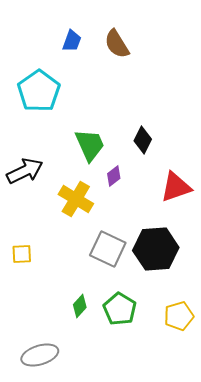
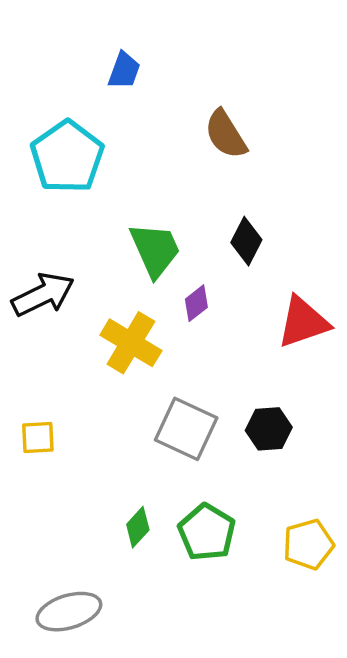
brown semicircle: (117, 44) -> (226, 134), moved
black hexagon: (156, 249) -> (269, 429), size x0.6

